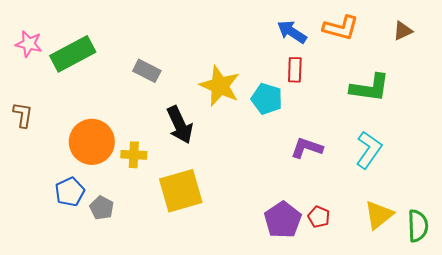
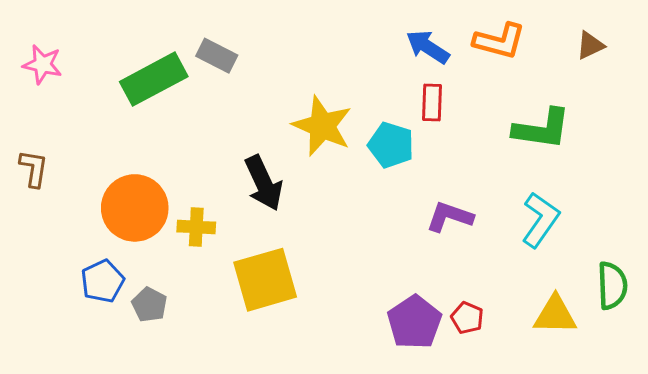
green rectangle: (73, 54) -> (154, 79), moved
gray rectangle: (147, 71) -> (217, 56), moved
yellow triangle: (379, 215) -> (555, 315), turned 40
green semicircle: (418, 226) -> (612, 286), moved

